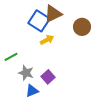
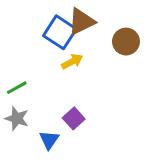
gray star: (26, 73) -> (17, 118), moved
blue triangle: (32, 91) -> (49, 140), turned -32

